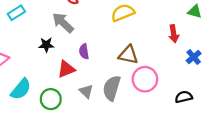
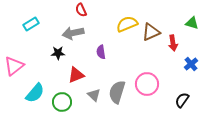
gray arrow: (63, 23) -> (73, 33), turned -55
purple semicircle: (84, 51) -> (101, 52), moved
brown triangle: (128, 55) -> (151, 32), moved, turned -36
black semicircle: (184, 97) -> (182, 100), turned -42

